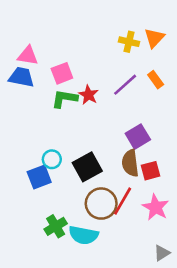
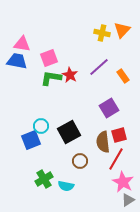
orange rectangle: (156, 80) -> (123, 76), moved
brown semicircle: (130, 163) -> (103, 142), moved
red line: (123, 201) -> (116, 159), moved
brown circle: (101, 204) -> (80, 161), size x0.6
pink star: (156, 207) -> (123, 182), moved
cyan semicircle: (83, 235) -> (66, 186), size x0.7

